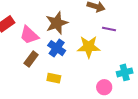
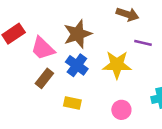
pink circle: (104, 87) -> (121, 110), moved

